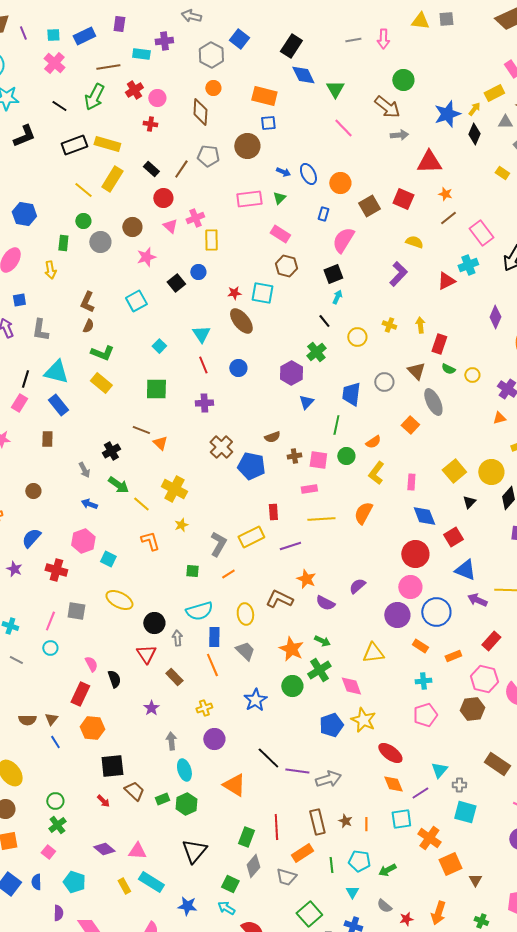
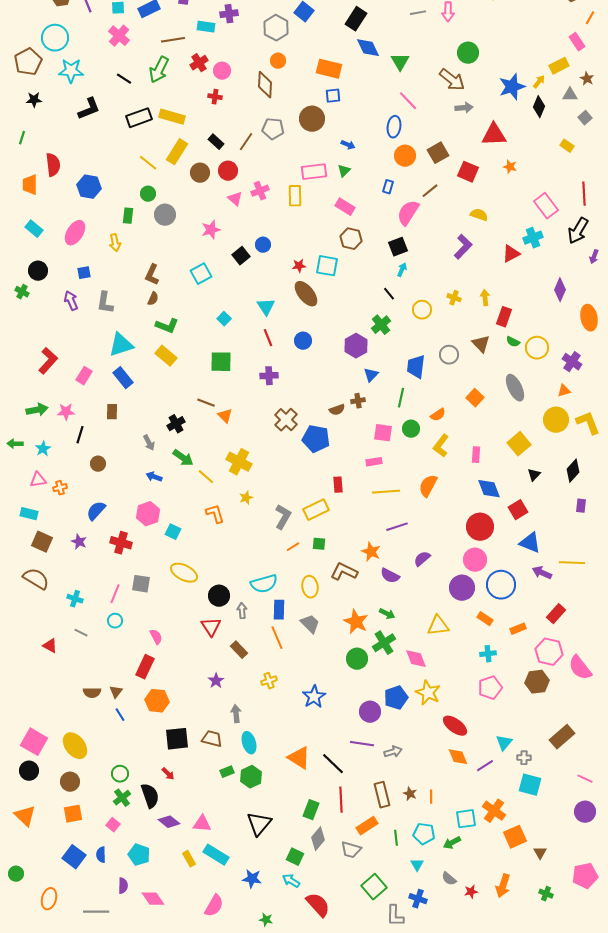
blue ellipse: (308, 174) -> (394, 127), moved, turned 35
brown square: (369, 206) -> (438, 153), moved
brown line: (448, 218) -> (430, 191), moved
brown circle: (132, 227) -> (200, 173), moved
yellow rectangle: (211, 240) -> (295, 196), moved
cyan triangle: (56, 372) -> (121, 345), turned -32
yellow circle: (472, 375) -> (537, 348), size x1.5
black line: (25, 379) -> (80, 435), moved
gray ellipse: (433, 402) -> (515, 388), moved
brown cross: (294, 456) -> (358, 401), moved
yellow circle: (491, 472) -> (556, 420), moved
purple line: (290, 546) -> (397, 527), moved
green square: (192, 571) -> (319, 544), moved
black semicircle: (114, 679) -> (150, 796), moved, size x1.4
blue star: (255, 700) -> (314, 697), moved
purple circle: (214, 739) -> (370, 712), moved
black line: (268, 758) -> (333, 764), moved
brown rectangle: (497, 764) -> (562, 737), turned -75
gray arrow: (328, 779) -> (393, 752), size x0.7
brown trapezoid: (134, 791) -> (212, 739), moved, turned -30
cyan square: (401, 819) -> (466, 819), moved

